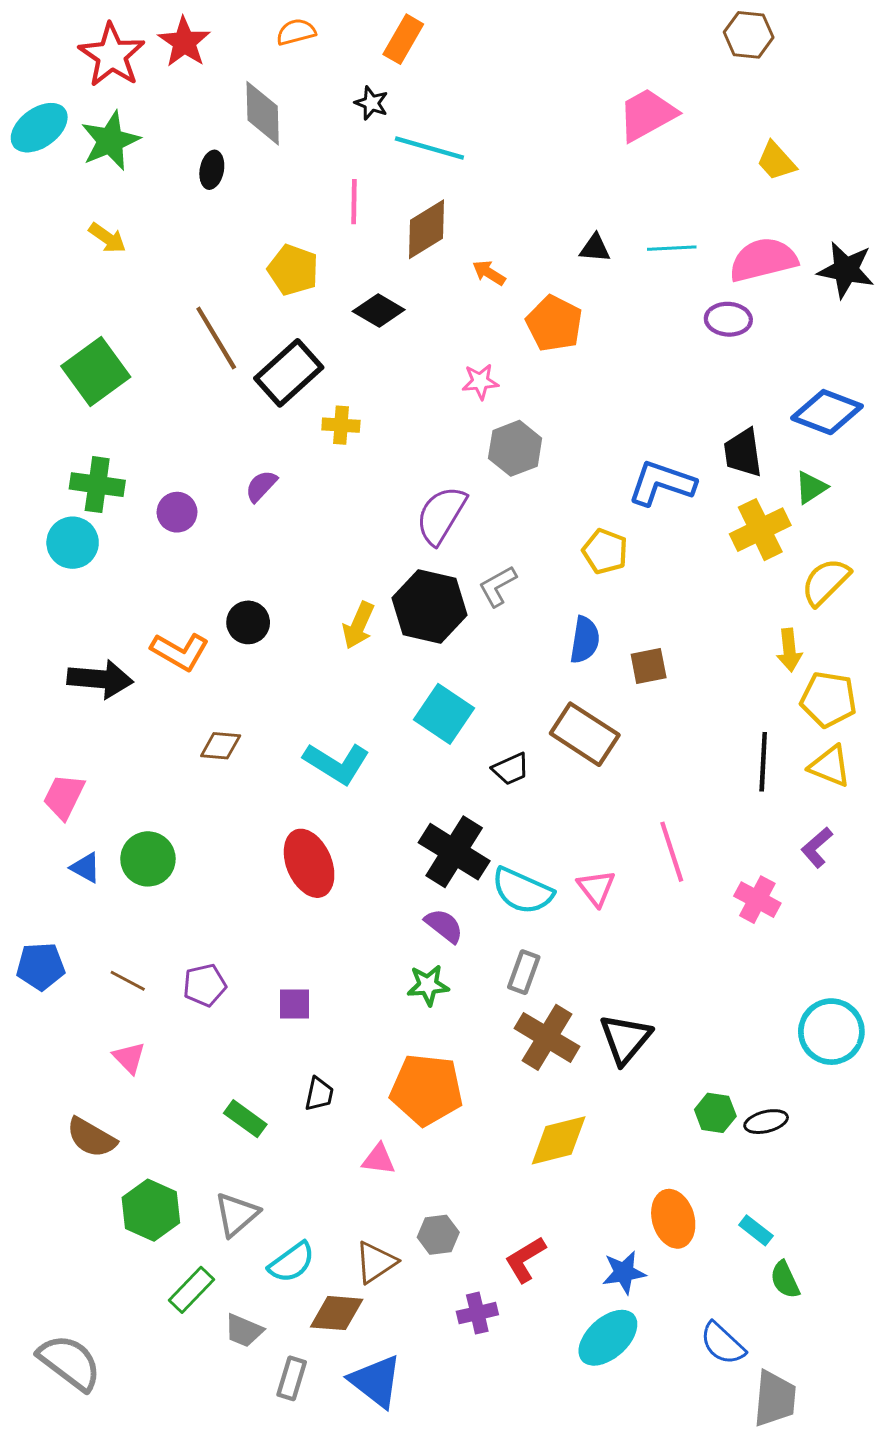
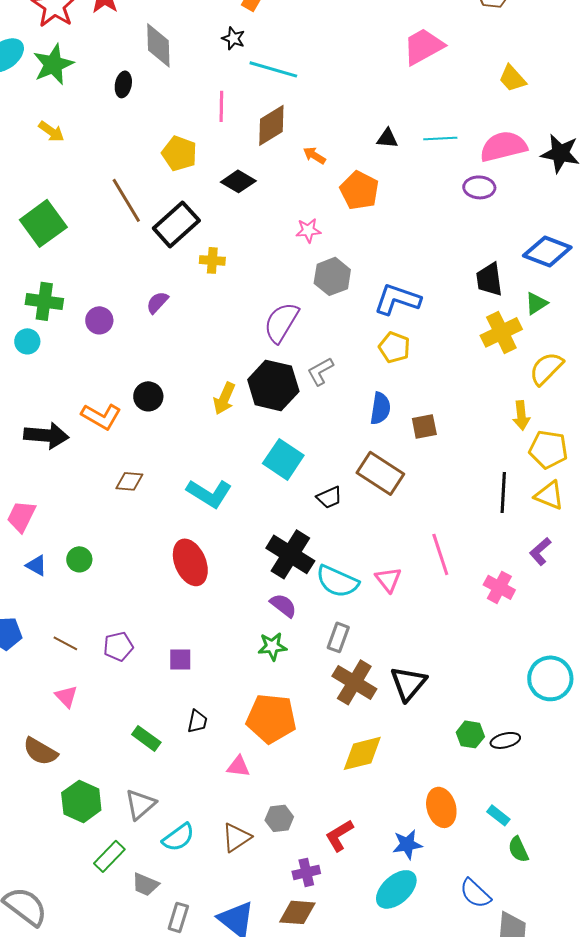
blue L-shape: (662, 483) -> (397, 299), moved
cyan circle: (73, 543) -> (27, 341), size x0.7
green circle: (148, 859) -> (79, 559), size x0.7
brown diamond: (337, 1313) -> (297, 912), moved

